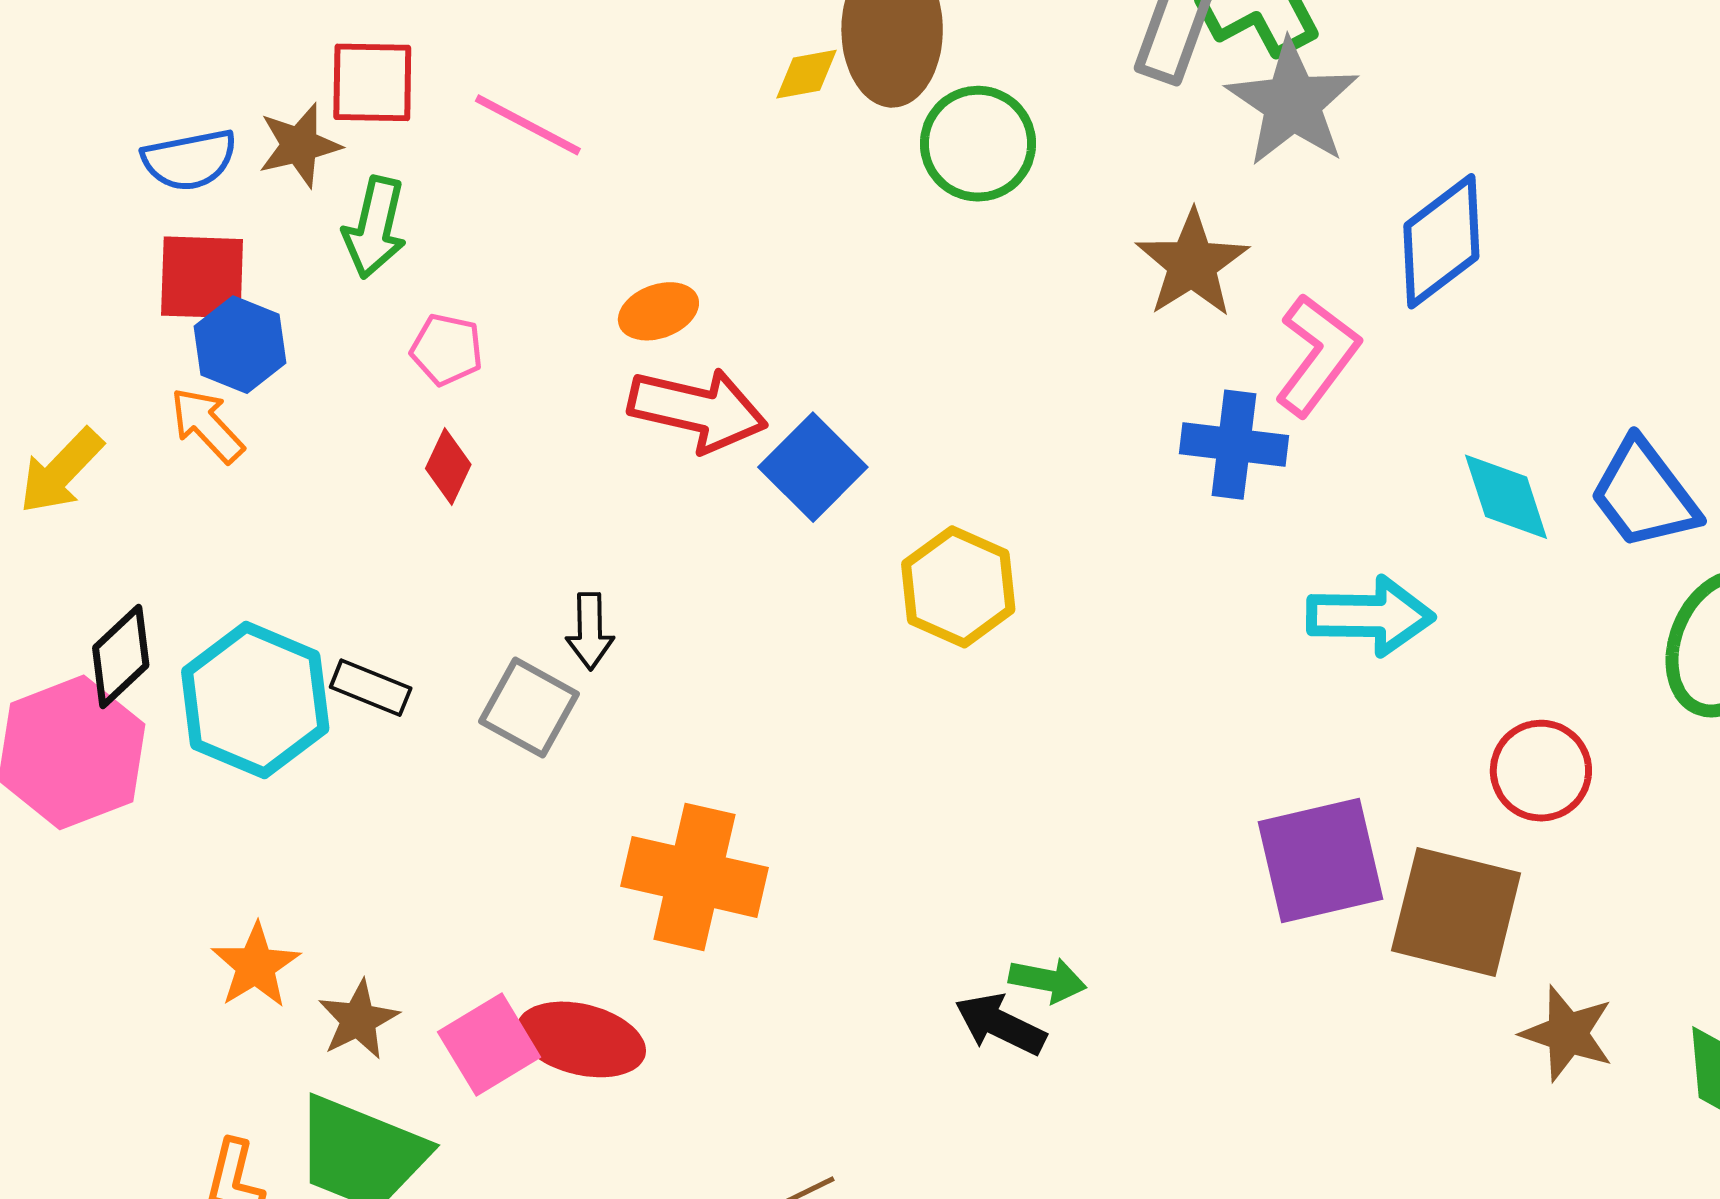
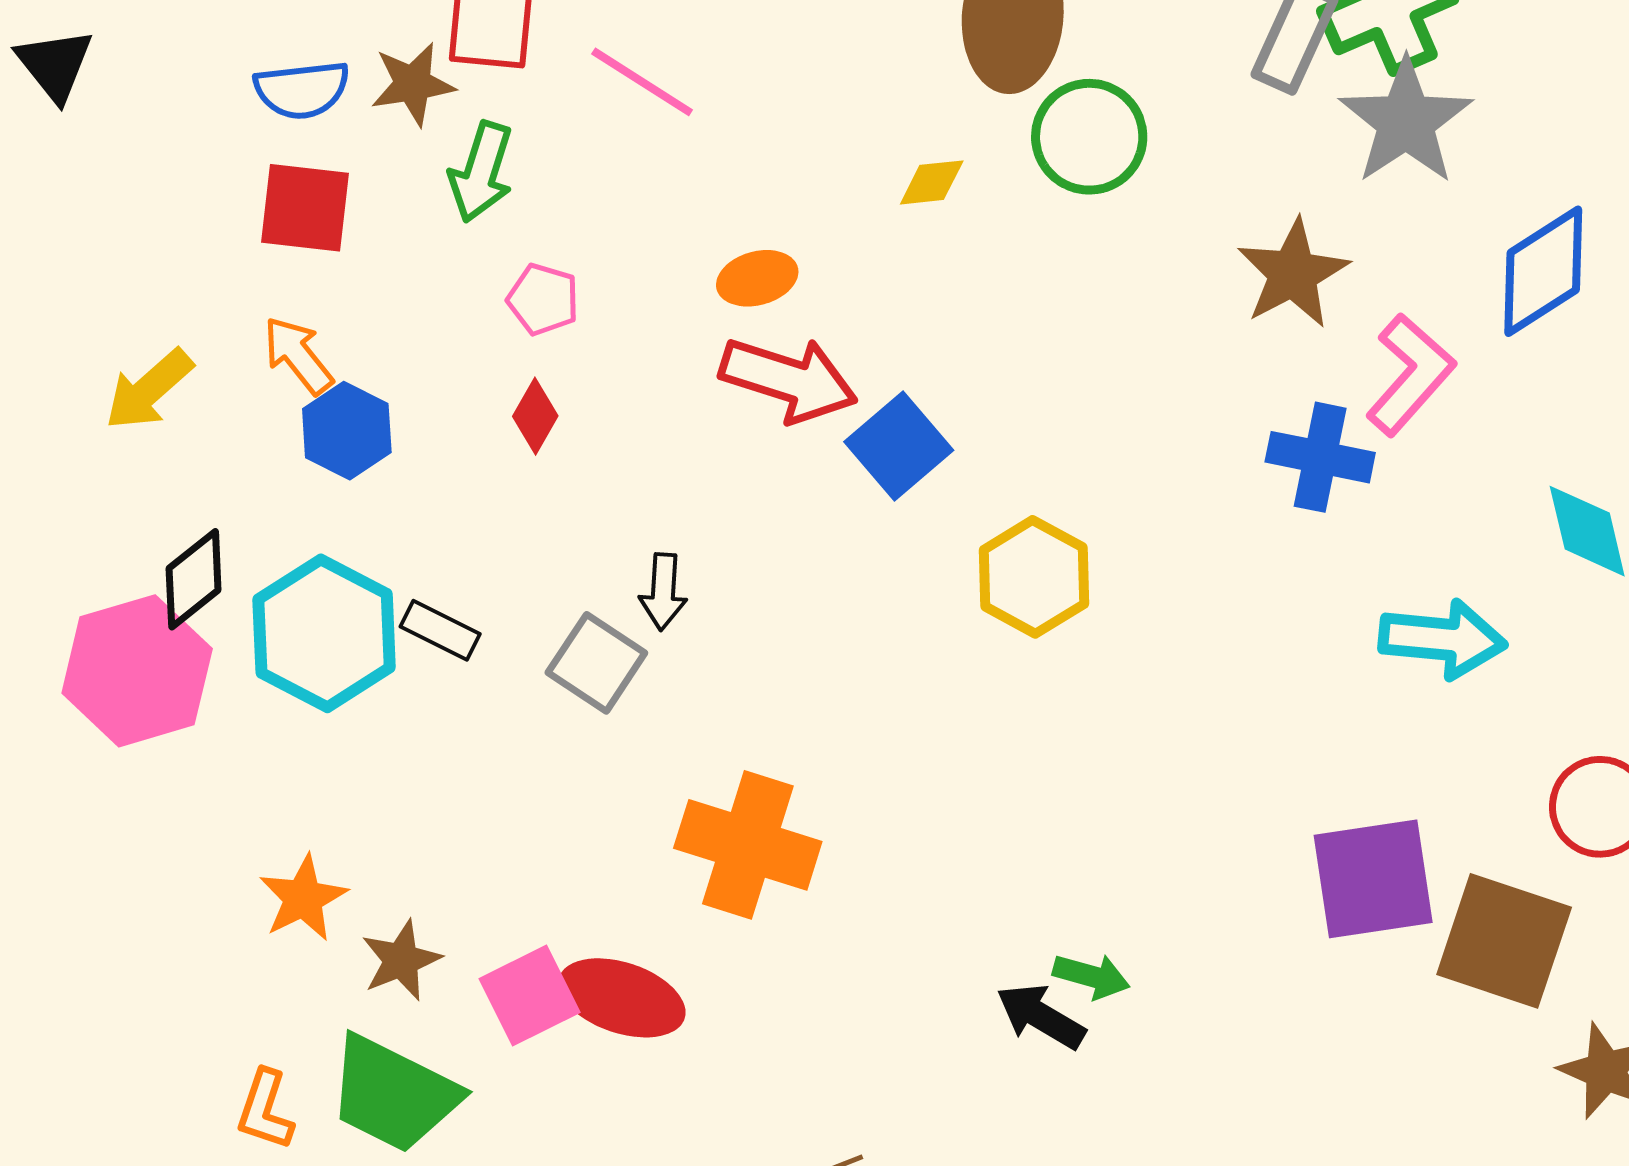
yellow diamond: (806, 74) -> (932, 182), moved
blue hexagon: (240, 345) -> (347, 431), moved

